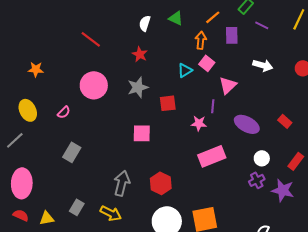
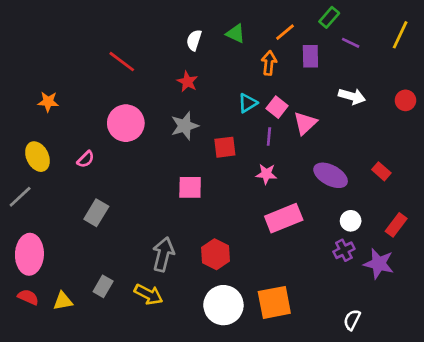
pink square: (207, 63) -> (277, 107), moved
purple line: (213, 106) -> (269, 137), moved

